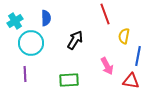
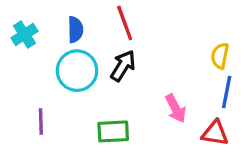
red line: (105, 14) -> (125, 23), moved
yellow semicircle: (124, 36) -> (220, 56), moved
cyan circle: (31, 43) -> (77, 71), moved

